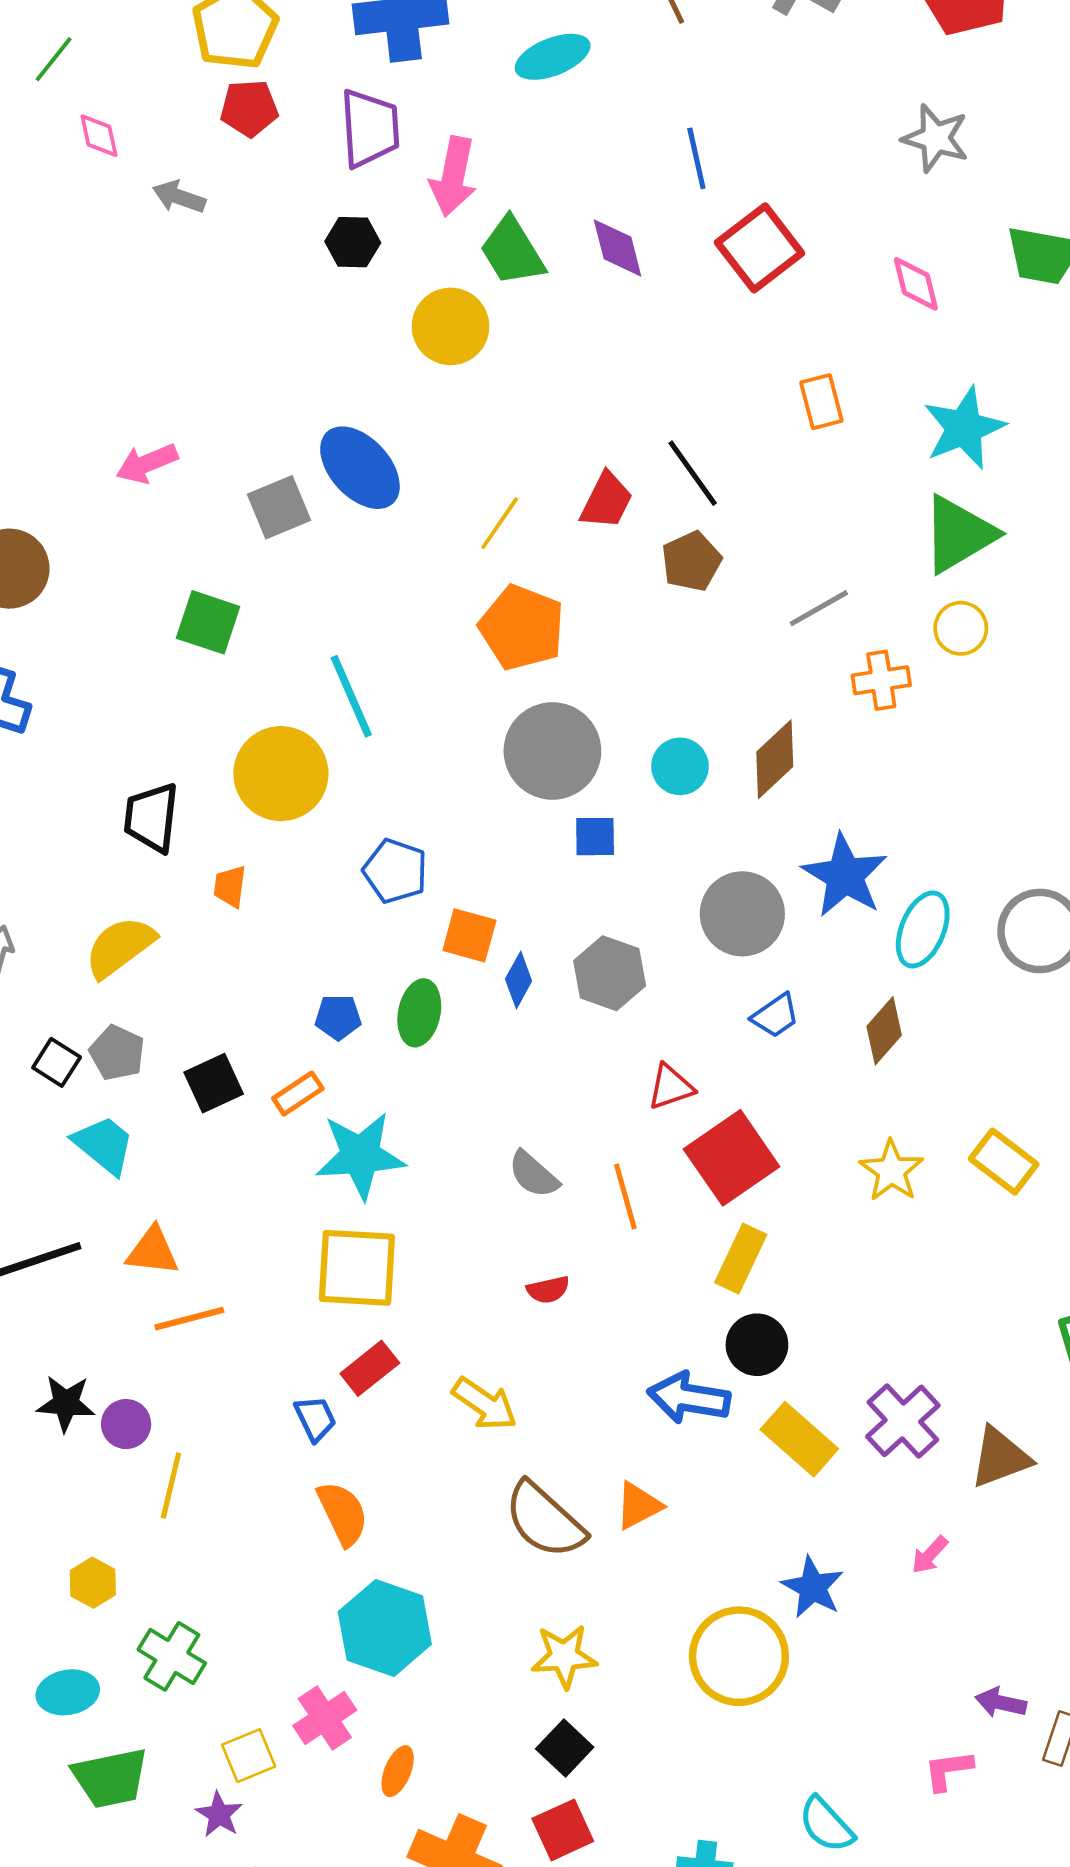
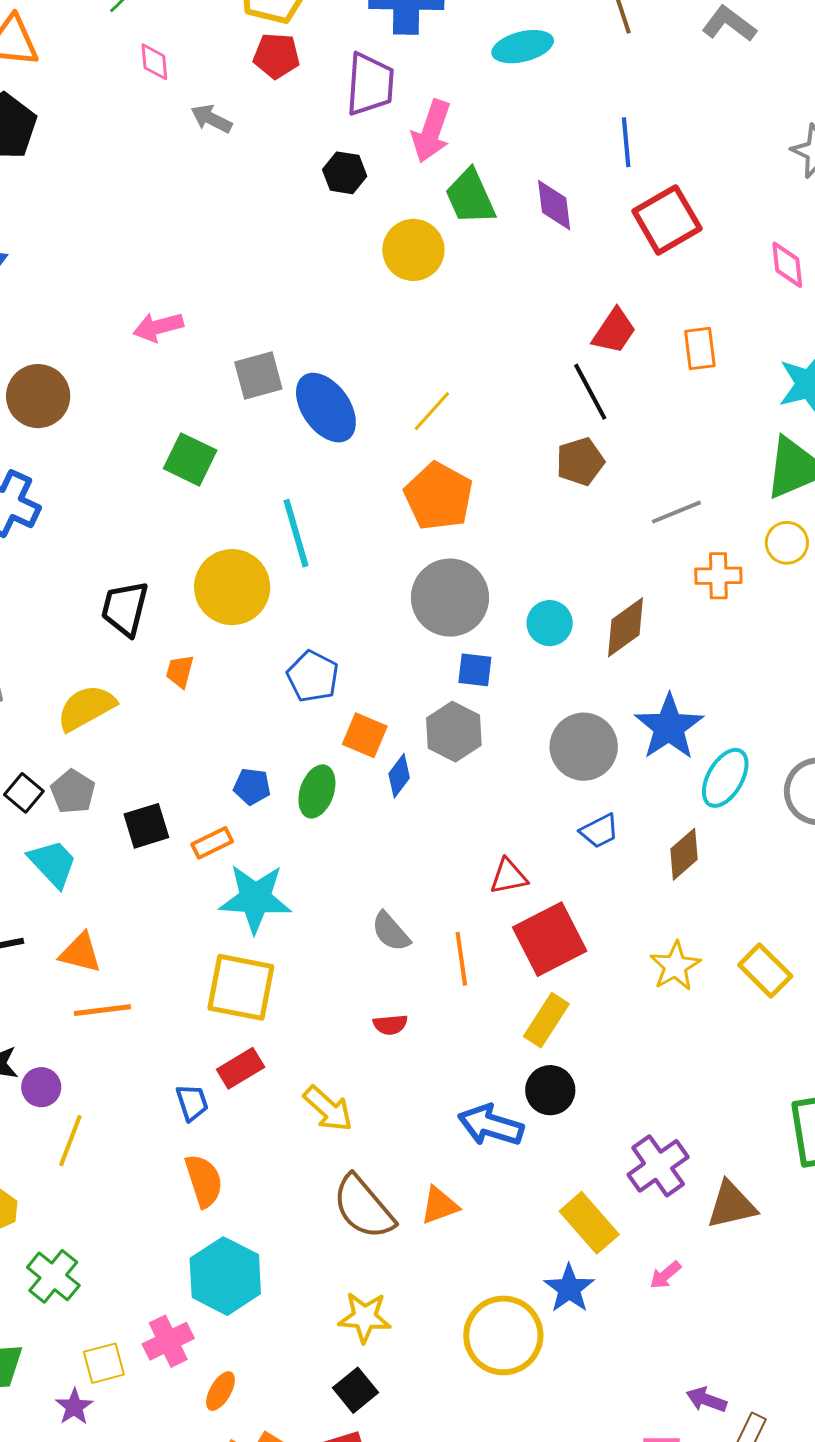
blue ellipse: (360, 468) -> (326, 408), moved
red trapezoid: (606, 501) -> (614, 331), moved
gray hexagon: (610, 973) -> (454, 732), moved
yellow rectangle: (799, 1439) -> (589, 1223), moved

